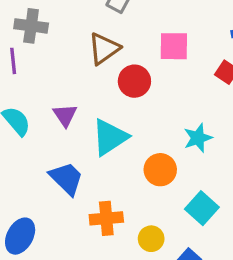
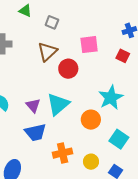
purple triangle: (65, 115) -> (33, 105), moved
cyan star: (198, 138) -> (111, 98), size x1.4
blue trapezoid: (66, 178) -> (35, 132), turned 130

